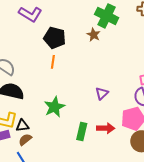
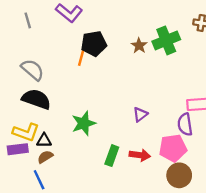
green cross: (107, 16) -> (166, 40), moved, turned 35
black pentagon: (55, 38) -> (94, 44), turned -30
orange line: (53, 62) -> (81, 58), moved

